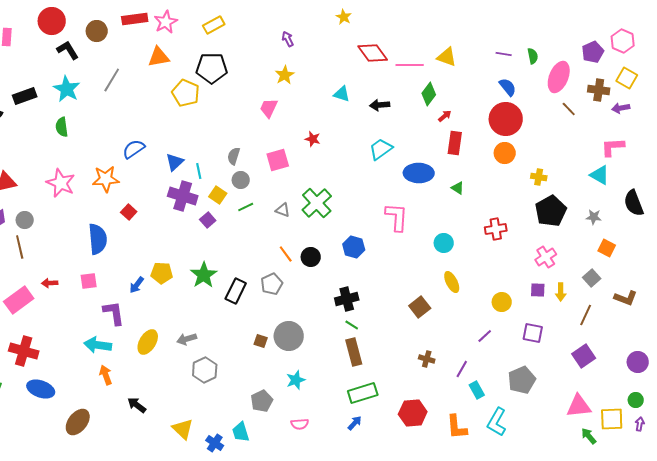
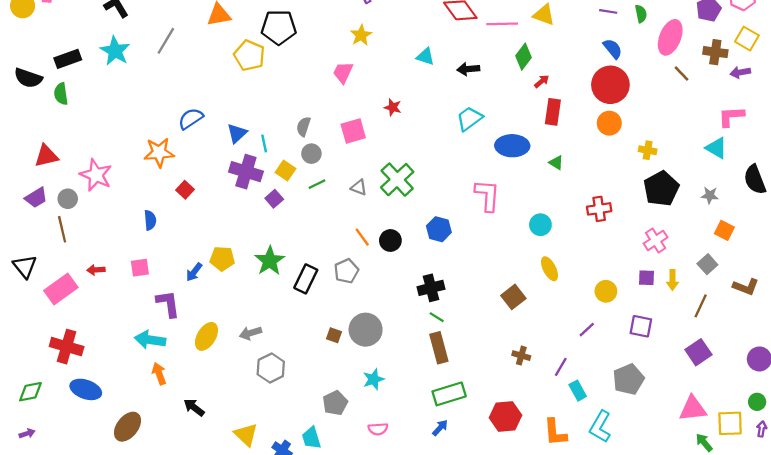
green semicircle: (62, 127) -> (61, 94), moved
pink star: (61, 183) -> (96, 175), moved
blue semicircle: (98, 239) -> (150, 220), size x0.6

